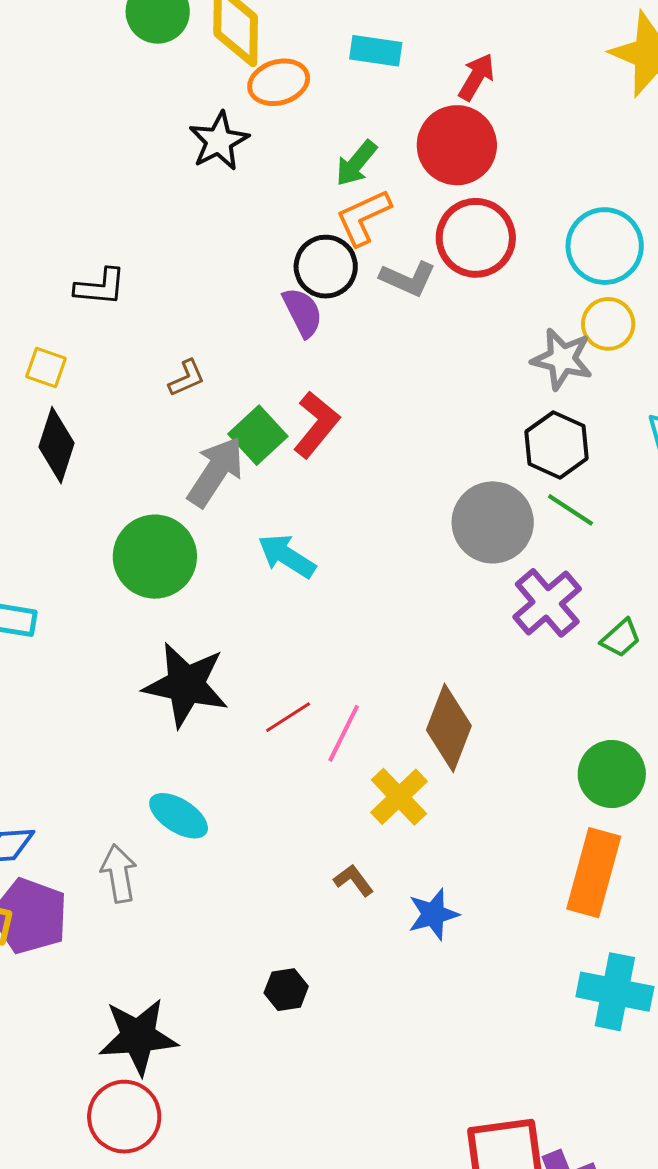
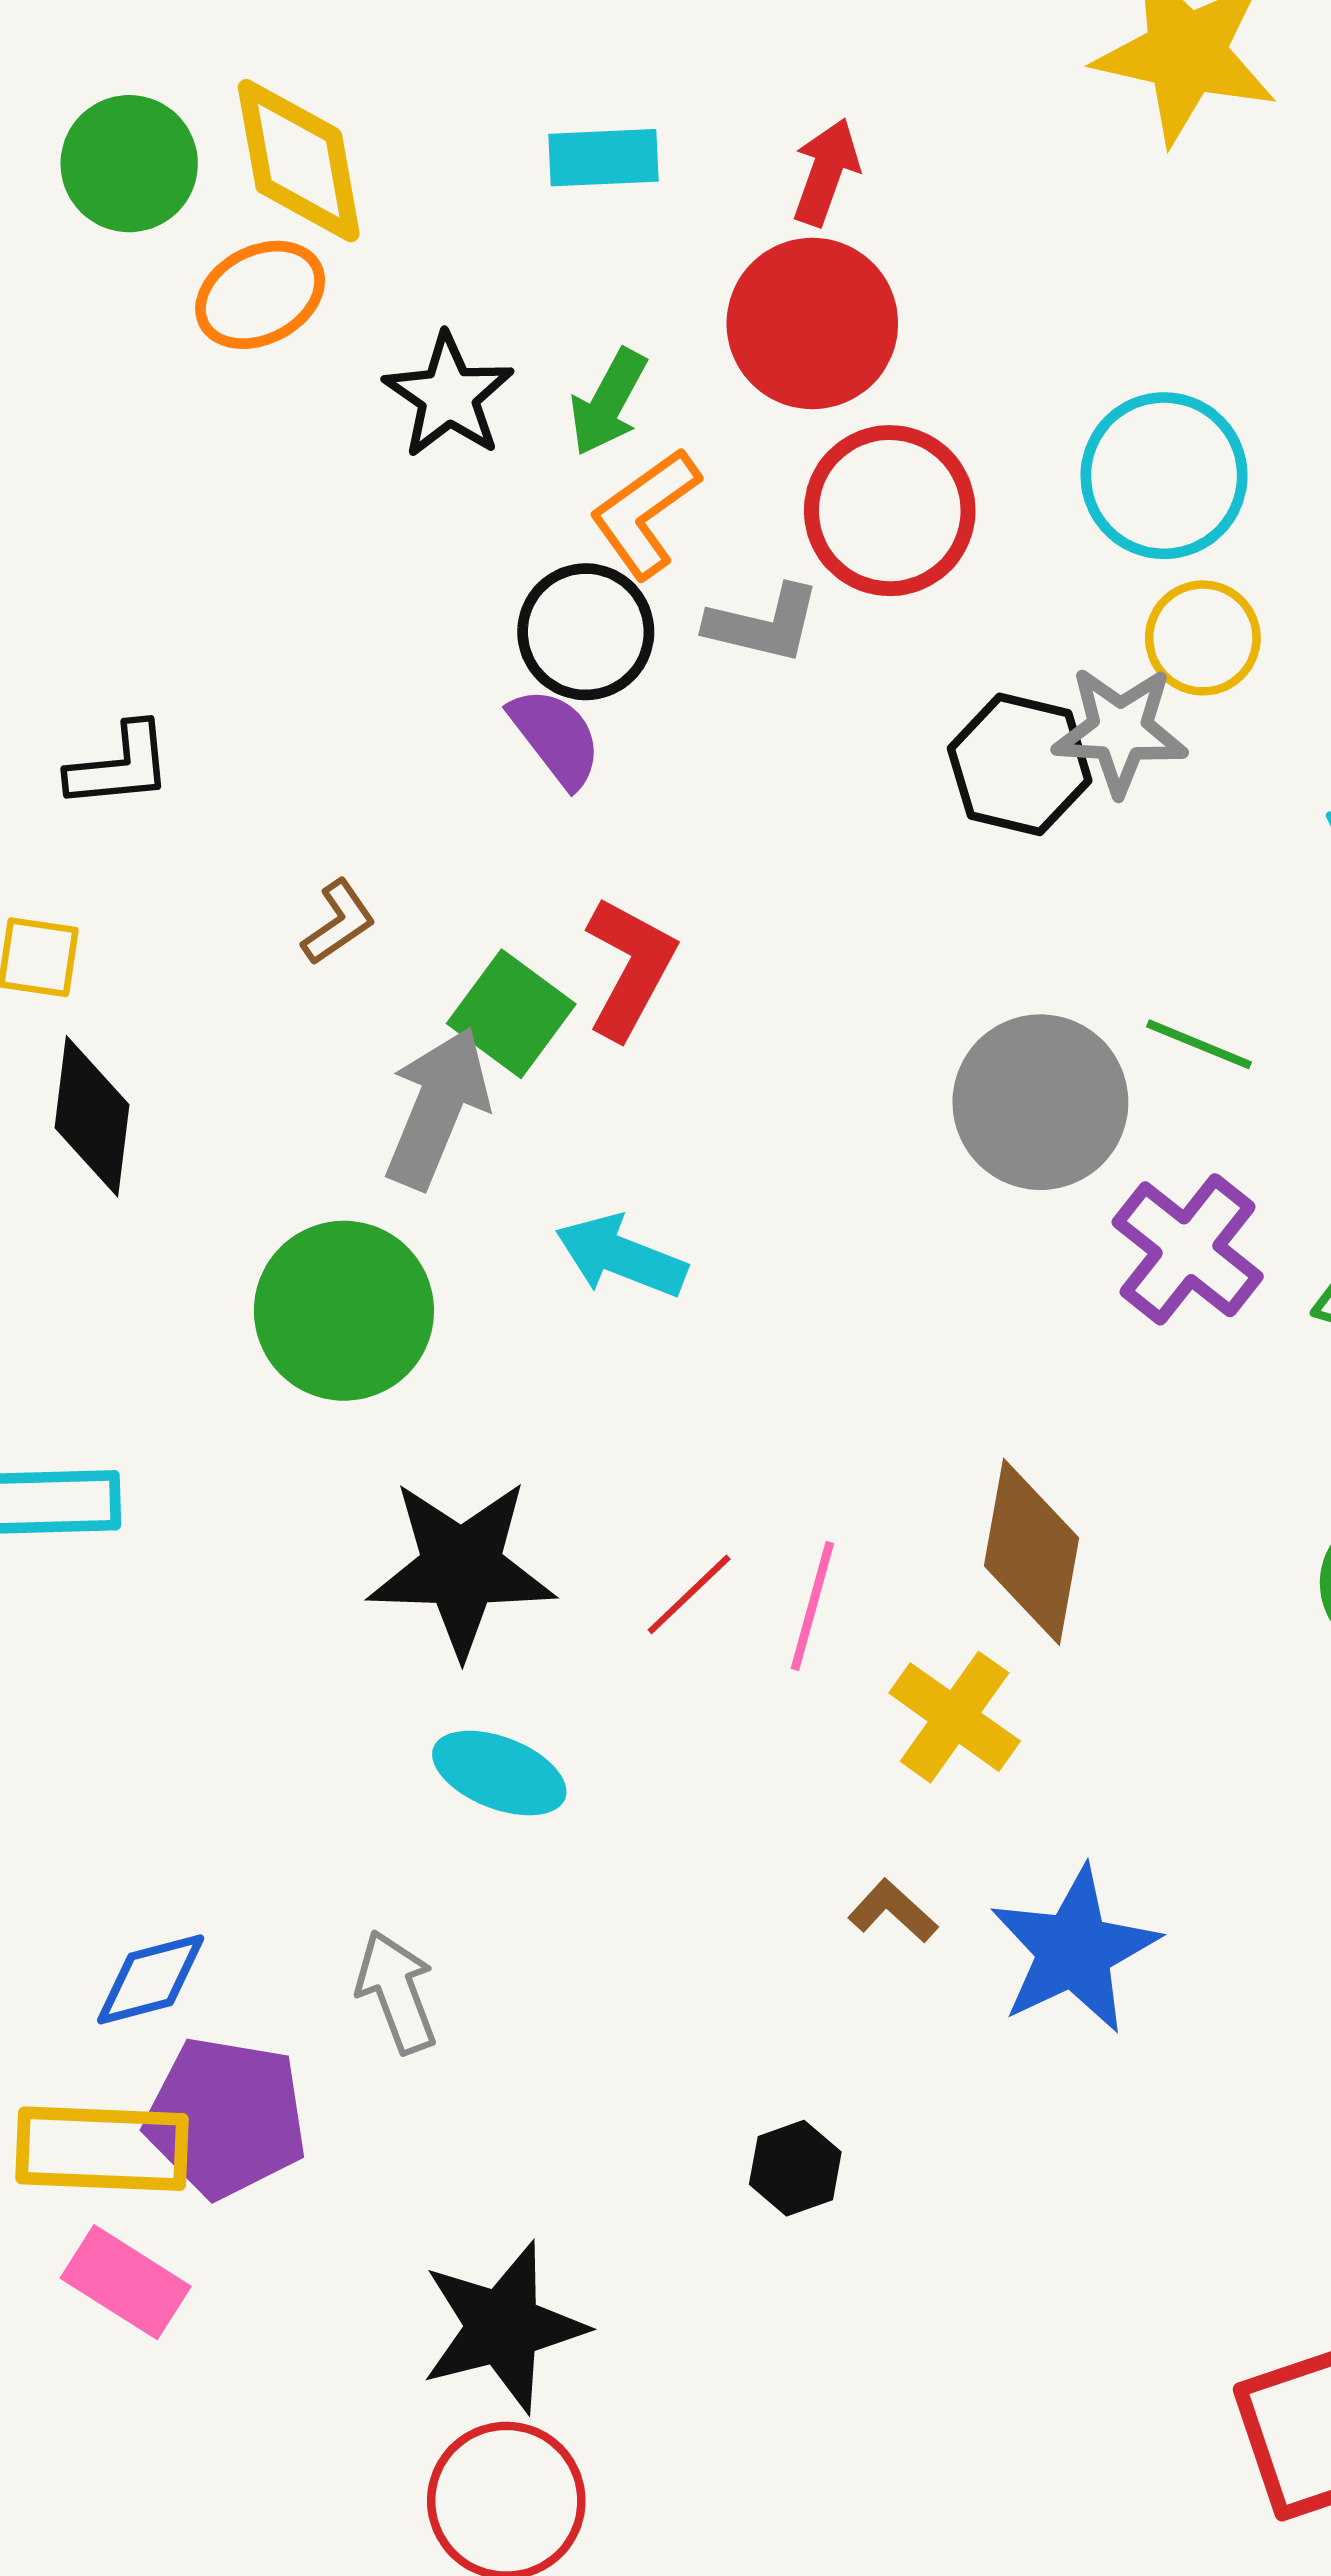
orange ellipse: (279, 82) -> (260, 295), moved
black star: (219, 141) -> (449, 396), moved
black hexagon: (557, 445) -> (1020, 764), moved
cyan ellipse: (179, 816) -> (499, 1773), moved
blue star: (433, 914) -> (1074, 1950), size x1.5

